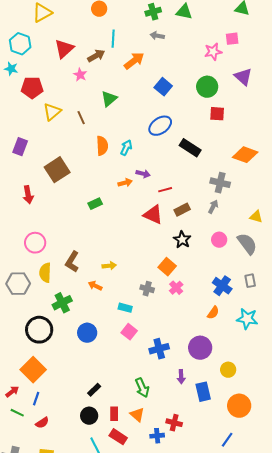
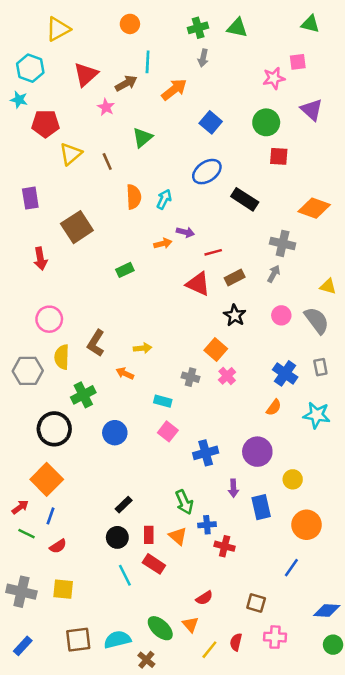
gray arrow: (157, 36) -> (203, 58), turned -88
purple rectangle: (20, 147) -> (30, 198), turned -30
blue cross: (157, 436) -> (207, 525), moved

